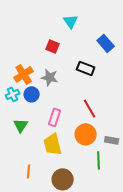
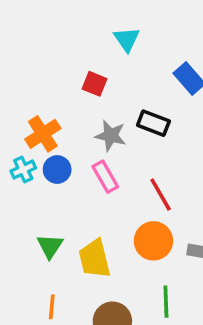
gray star: (50, 77) -> (111, 136), moved
pink rectangle: (55, 117) -> (105, 177), moved, turned -48
green triangle: (21, 125) -> (50, 246), moved
green line: (99, 160) -> (166, 302), moved

